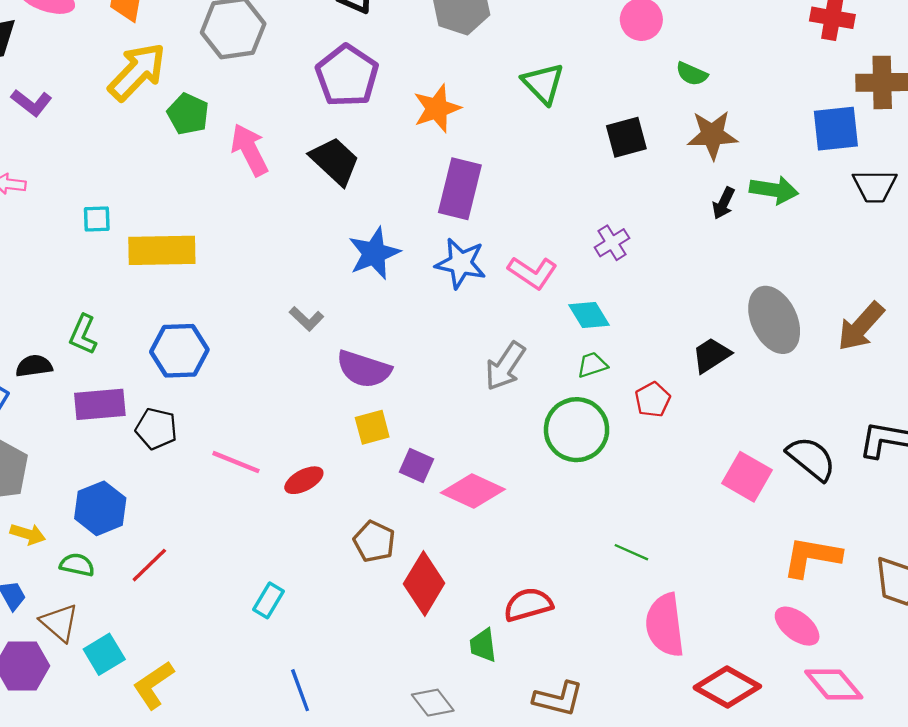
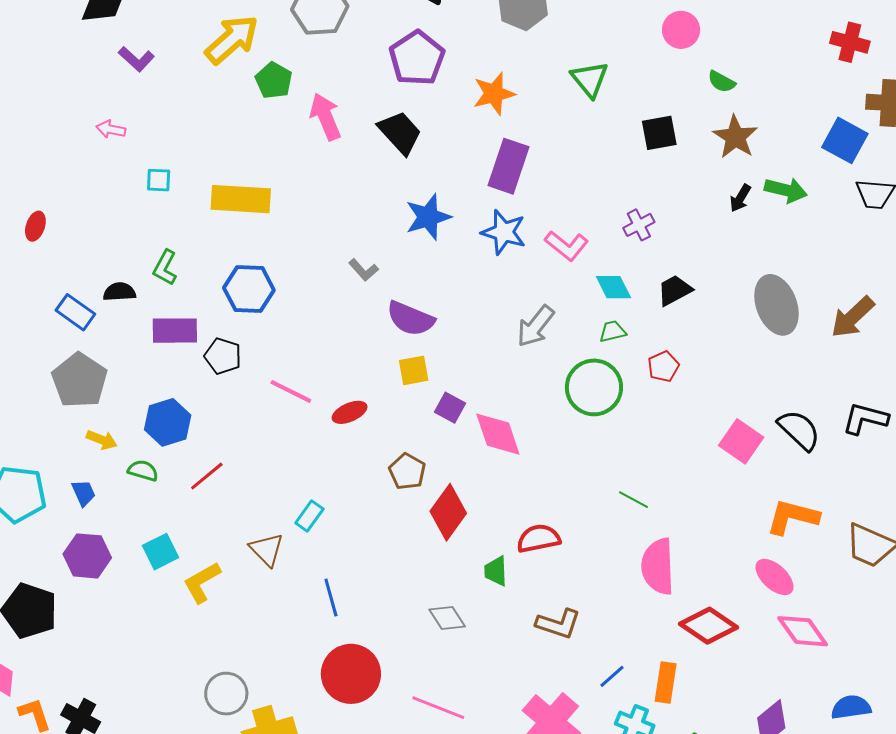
blue square: (836, 129) -> (845, 140), turned 30
brown star: (712, 135) -> (735, 137), turned 30
cyan square: (97, 219) -> (159, 180), moved
black trapezoid: (711, 355) -> (675, 290), moved
pink diamond: (473, 491) -> (498, 434), turned 42
brown triangle: (59, 623) -> (267, 550), moved

